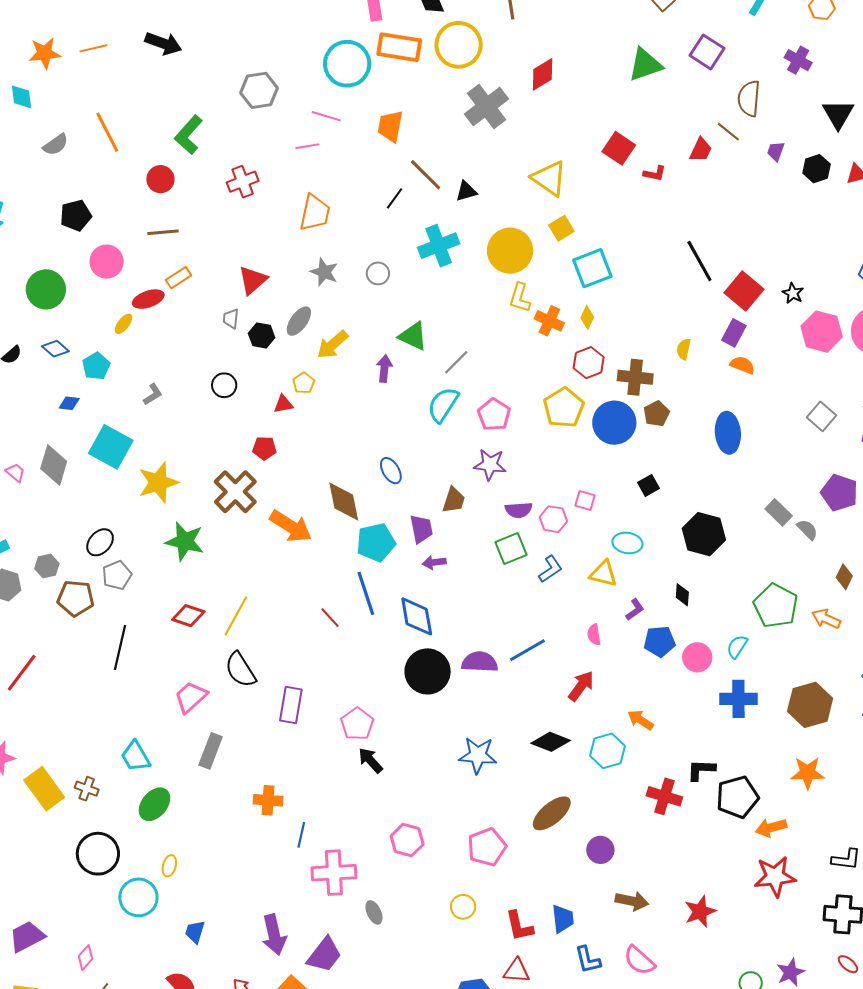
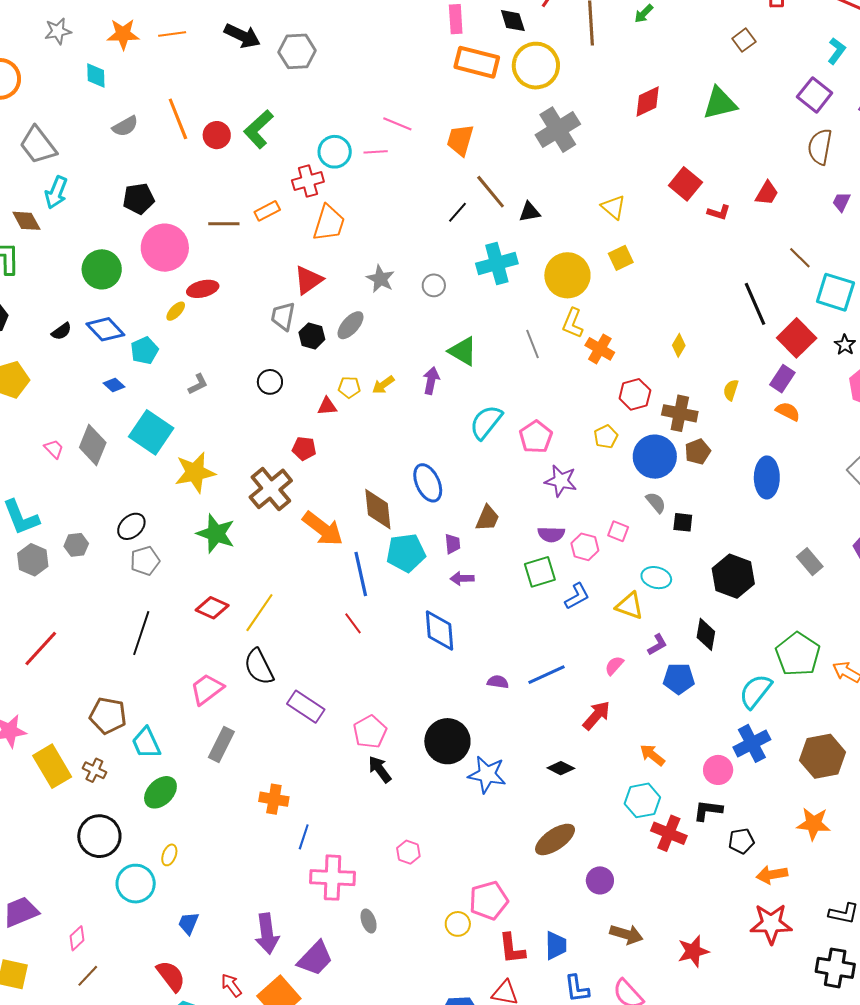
purple square: (707, 52) -> (815, 95), moved
cyan circle: (347, 64) -> (335, 152), moved, size x0.7
red diamond: (543, 74) -> (648, 101), moved
gray hexagon: (259, 90) -> (297, 51), moved
brown line: (728, 132) -> (800, 258), moved
yellow triangle: (549, 178) -> (613, 207), size x0.7
red circle: (160, 179) -> (217, 135), moved
orange trapezoid: (315, 213) -> (329, 223), moved
pink circle: (107, 262) -> (165, 248), size x1.4
cyan square: (592, 268) -> (835, 292), moved, turned 33
orange rectangle: (179, 278) -> (267, 211), moved
yellow diamond: (587, 317) -> (679, 345), moved
gray trapezoid: (231, 319) -> (283, 316), size x1.4
yellow arrow: (333, 345) -> (383, 385), moved, size x0.7
blue diamond: (55, 349) -> (105, 329), size x1.4
gray line: (456, 362) -> (533, 344), moved, turned -72
yellow pentagon: (304, 383) -> (349, 387), turned 30
blue diamond: (69, 403) -> (114, 385), turned 30
yellow pentagon: (564, 408) -> (606, 437), size x0.6
purple star: (490, 465) -> (561, 481), moved
blue ellipse: (391, 471) -> (428, 483), size x1.4
black square: (649, 485) -> (683, 522), turned 30
purple trapezoid: (421, 529) -> (453, 544), size x0.7
gray semicircle: (807, 530) -> (656, 503), moved
blue line: (366, 593) -> (361, 574), moved
black diamond: (682, 595) -> (706, 634), size x1.4
brown pentagon: (76, 598) -> (108, 716), moved
pink semicircle: (594, 635) -> (614, 666), turned 45
cyan semicircle: (737, 647) -> (756, 691), size x1.5
pink circle: (697, 657) -> (718, 770), moved
purple semicircle: (480, 662) -> (498, 682), size x0.6
black circle: (428, 671) -> (447, 741), moved
blue cross: (738, 699) -> (752, 743), turned -33
purple rectangle: (291, 705) -> (306, 707), turned -72
black diamond: (551, 742) -> (561, 768), size x0.7
cyan hexagon: (608, 751) -> (642, 800), moved
black pentagon: (737, 797) -> (741, 841), size x0.6
pink hexagon: (407, 840) -> (408, 852), size x0.7
pink pentagon: (487, 847) -> (489, 901), moved

